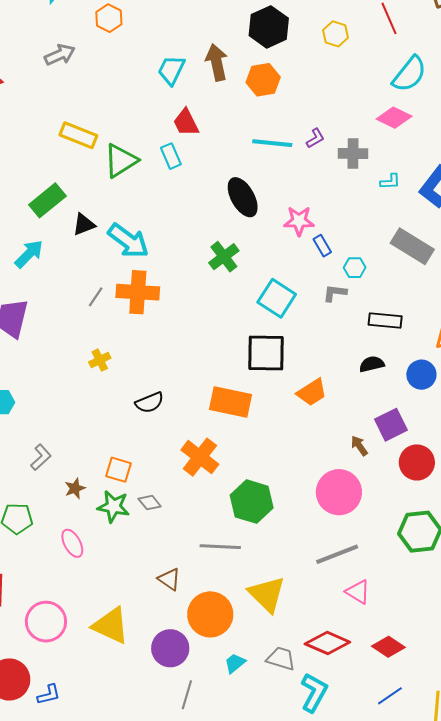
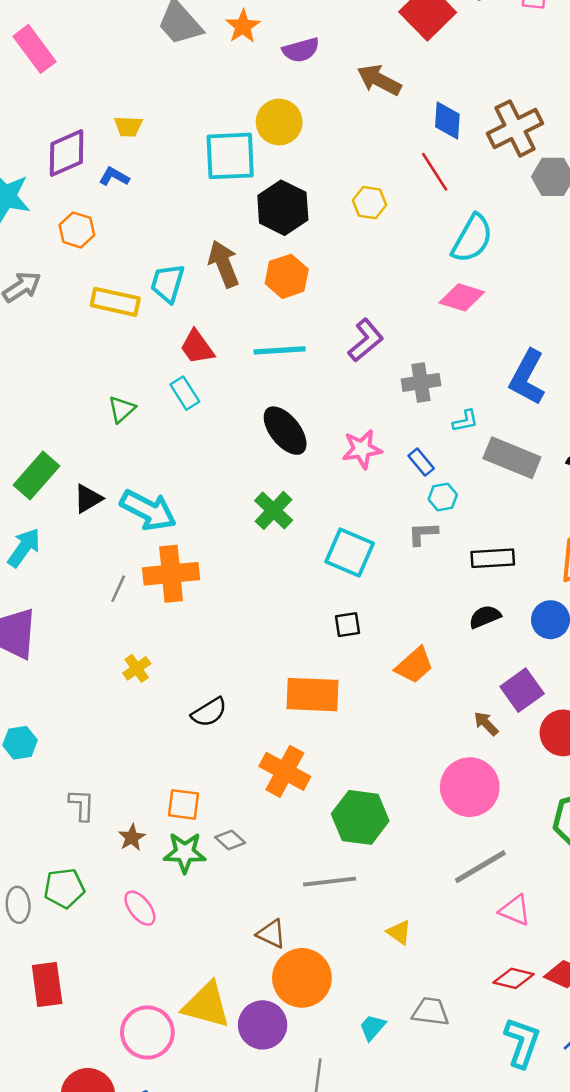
yellow rectangle: (78, 135) -> (115, 302), moved
purple L-shape: (315, 138) -> (366, 340), size x1.6
cyan line: (272, 143) -> (280, 350), moved
gray cross: (353, 153) -> (421, 382), moved
green triangle: (121, 161) -> (122, 409), size x0.6
cyan L-shape: (390, 182) -> (465, 421), moved
blue rectangle: (322, 246) -> (421, 462), moved
black square: (266, 353) -> (348, 625), size x0.5
gray L-shape: (41, 457) -> (82, 805), turned -36
yellow triangle: (267, 594) -> (399, 932), size x0.5
orange circle: (210, 614) -> (302, 978), moved
pink circle: (46, 622) -> (147, 1032), moved
red diamond: (327, 643) -> (514, 978), moved, size x0.7
purple circle: (170, 648) -> (263, 1025), moved
cyan L-shape: (314, 693) -> (522, 1043), moved

